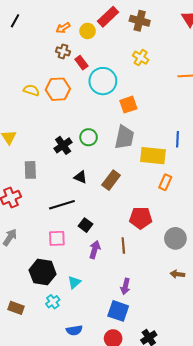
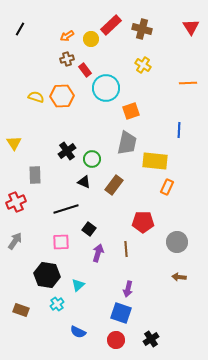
brown cross: (63, 51) -> (67, 59), turned -32
green circle: (89, 137) -> (92, 159), moved
blue line: (177, 139) -> (179, 130), moved
blue semicircle: (74, 330) -> (78, 332), turned 35

